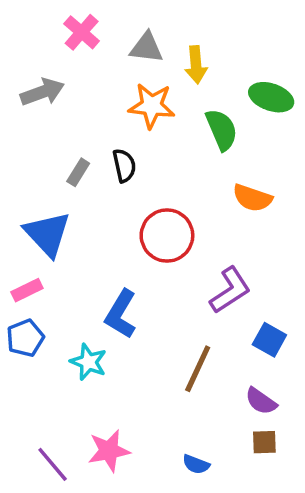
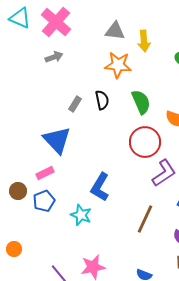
pink cross: (82, 32) -> (56, 22), moved, size x1.4
gray arrow: (42, 92) -> (54, 57), size x0.7
green semicircle: (222, 130) -> (141, 102), moved
red circle: (167, 236) -> (145, 142), moved

